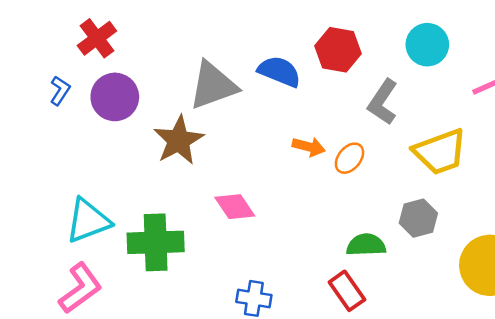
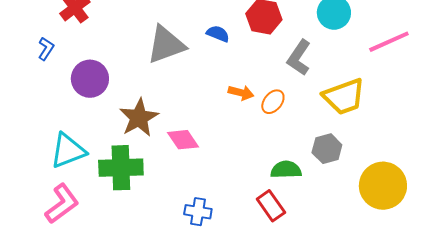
blue semicircle: (279, 71) -> (218, 34), size x0.7
purple circle: (115, 97) -> (90, 79), moved
brown star: (179, 140) -> (139, 118), moved

